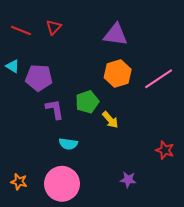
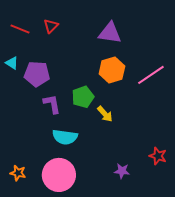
cyan semicircle: (68, 144) -> (65, 137), size x1.4
red star: (165, 150) -> (158, 156), moved

